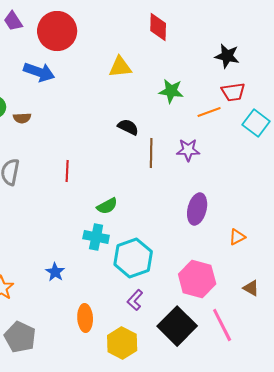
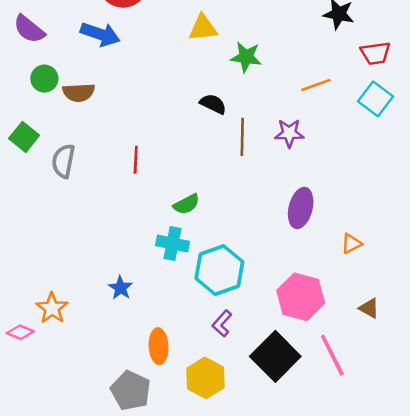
green star: (171, 91) -> (246, 57), moved
red trapezoid: (233, 92) -> (375, 53), moved
brown semicircle: (22, 118) -> (79, 93), size x1.4
gray pentagon: (20, 337) -> (131, 391), moved

